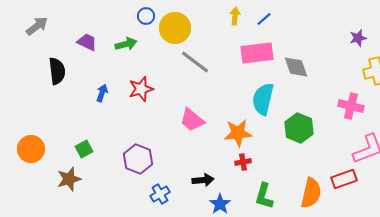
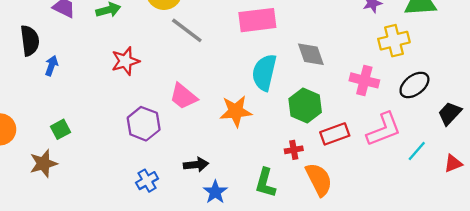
gray diamond: (296, 67) -> (311, 54), moved
blue arrow: (102, 93) -> (51, 66), moved
purple hexagon: (138, 159) -> (144, 124), moved
red cross: (243, 162) -> (294, 150), moved
red rectangle: (344, 179) -> (335, 134), moved
orange semicircle: (311, 193) -> (319, 179), turned -40

